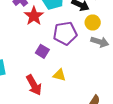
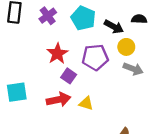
red star: (34, 16) -> (57, 54), moved
red arrow: (34, 85) -> (58, 100), moved, turned -75

